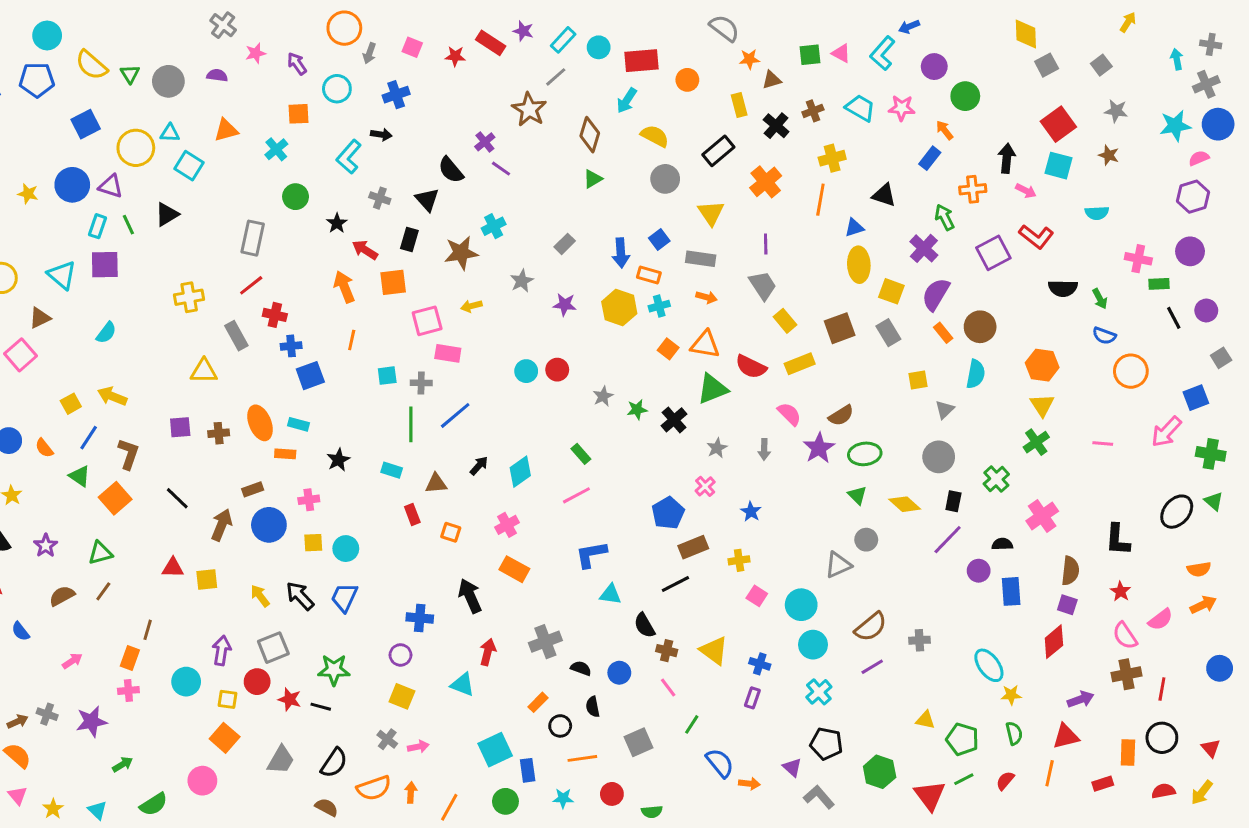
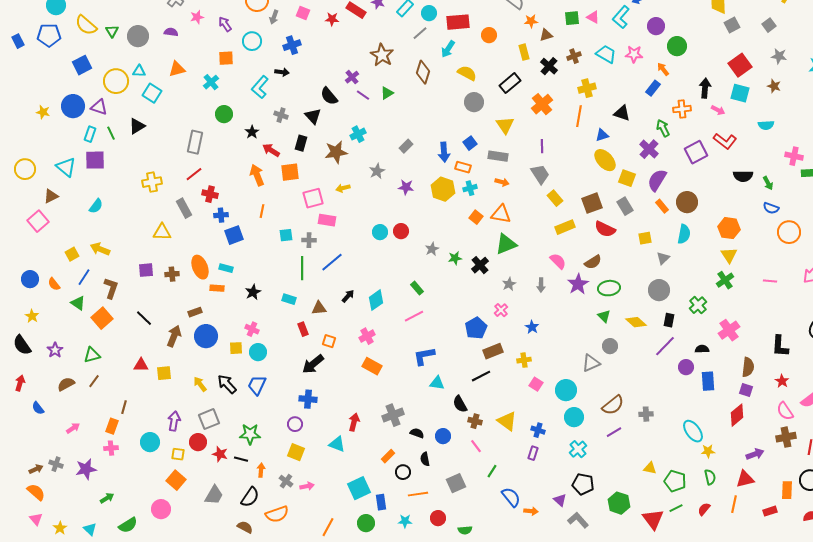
gray line: (556, 77) -> (420, 33), moved
green triangle: (593, 179) -> (387, 93), moved
yellow ellipse: (859, 265) -> (605, 160), turned -40
red semicircle: (751, 367) -> (605, 229), moved
pink cross: (309, 500) -> (252, 329), moved, turned 32
black arrow: (470, 596) -> (313, 364), moved, turned -105
orange arrow: (411, 792) -> (261, 470), moved

